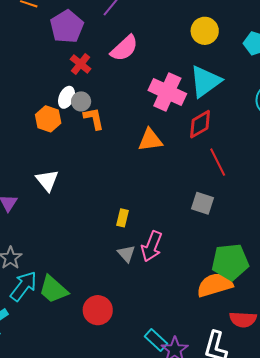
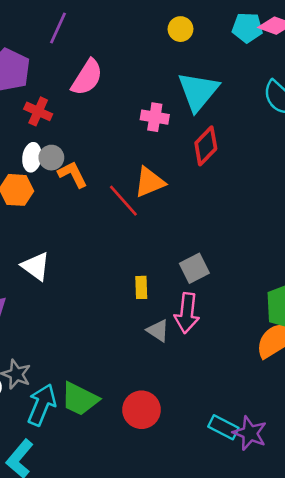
yellow circle: (205, 31) -> (181, 29), size x0.7
pink cross: (167, 92) -> (155, 117), size x0.6
red line: (218, 162) -> (123, 201), moved
gray square: (202, 203) -> (194, 268), moved, turned -30

